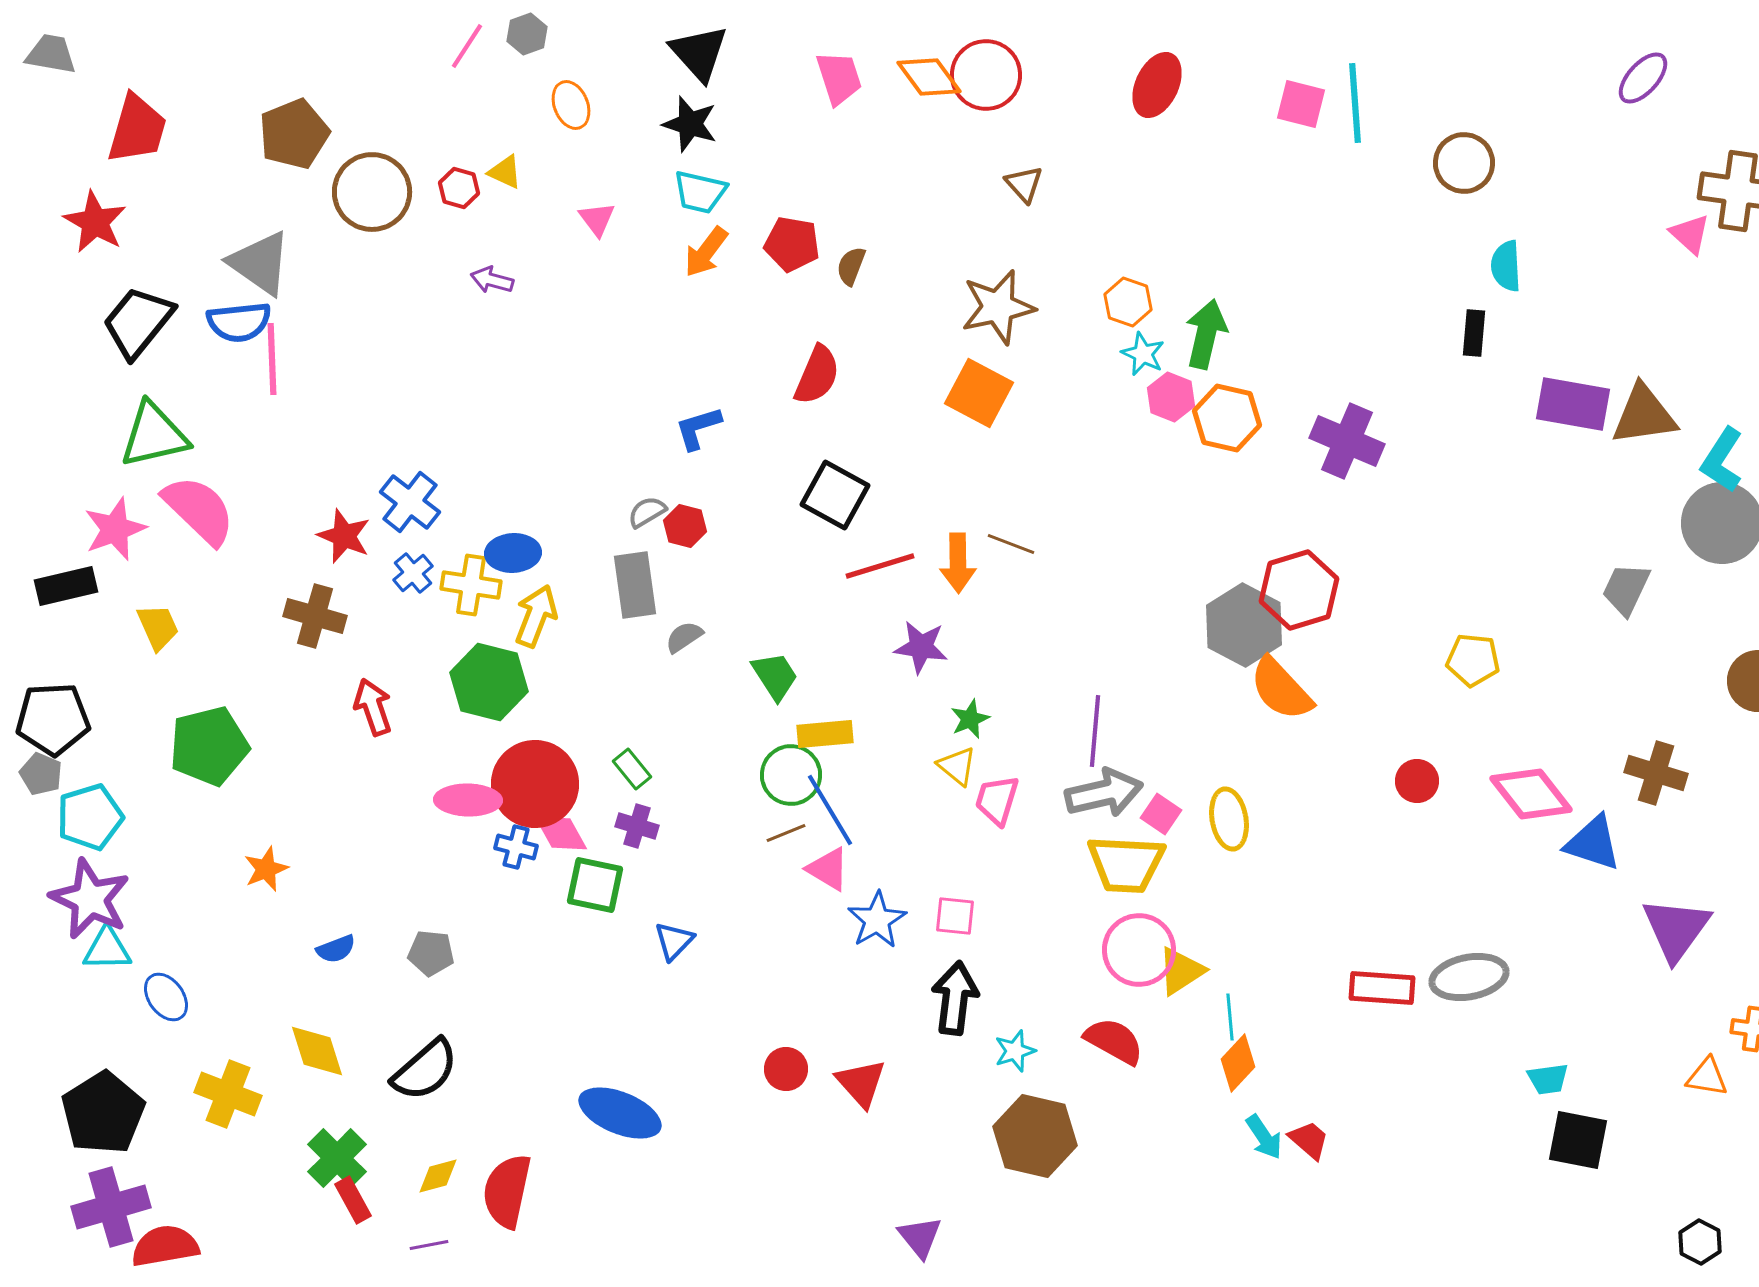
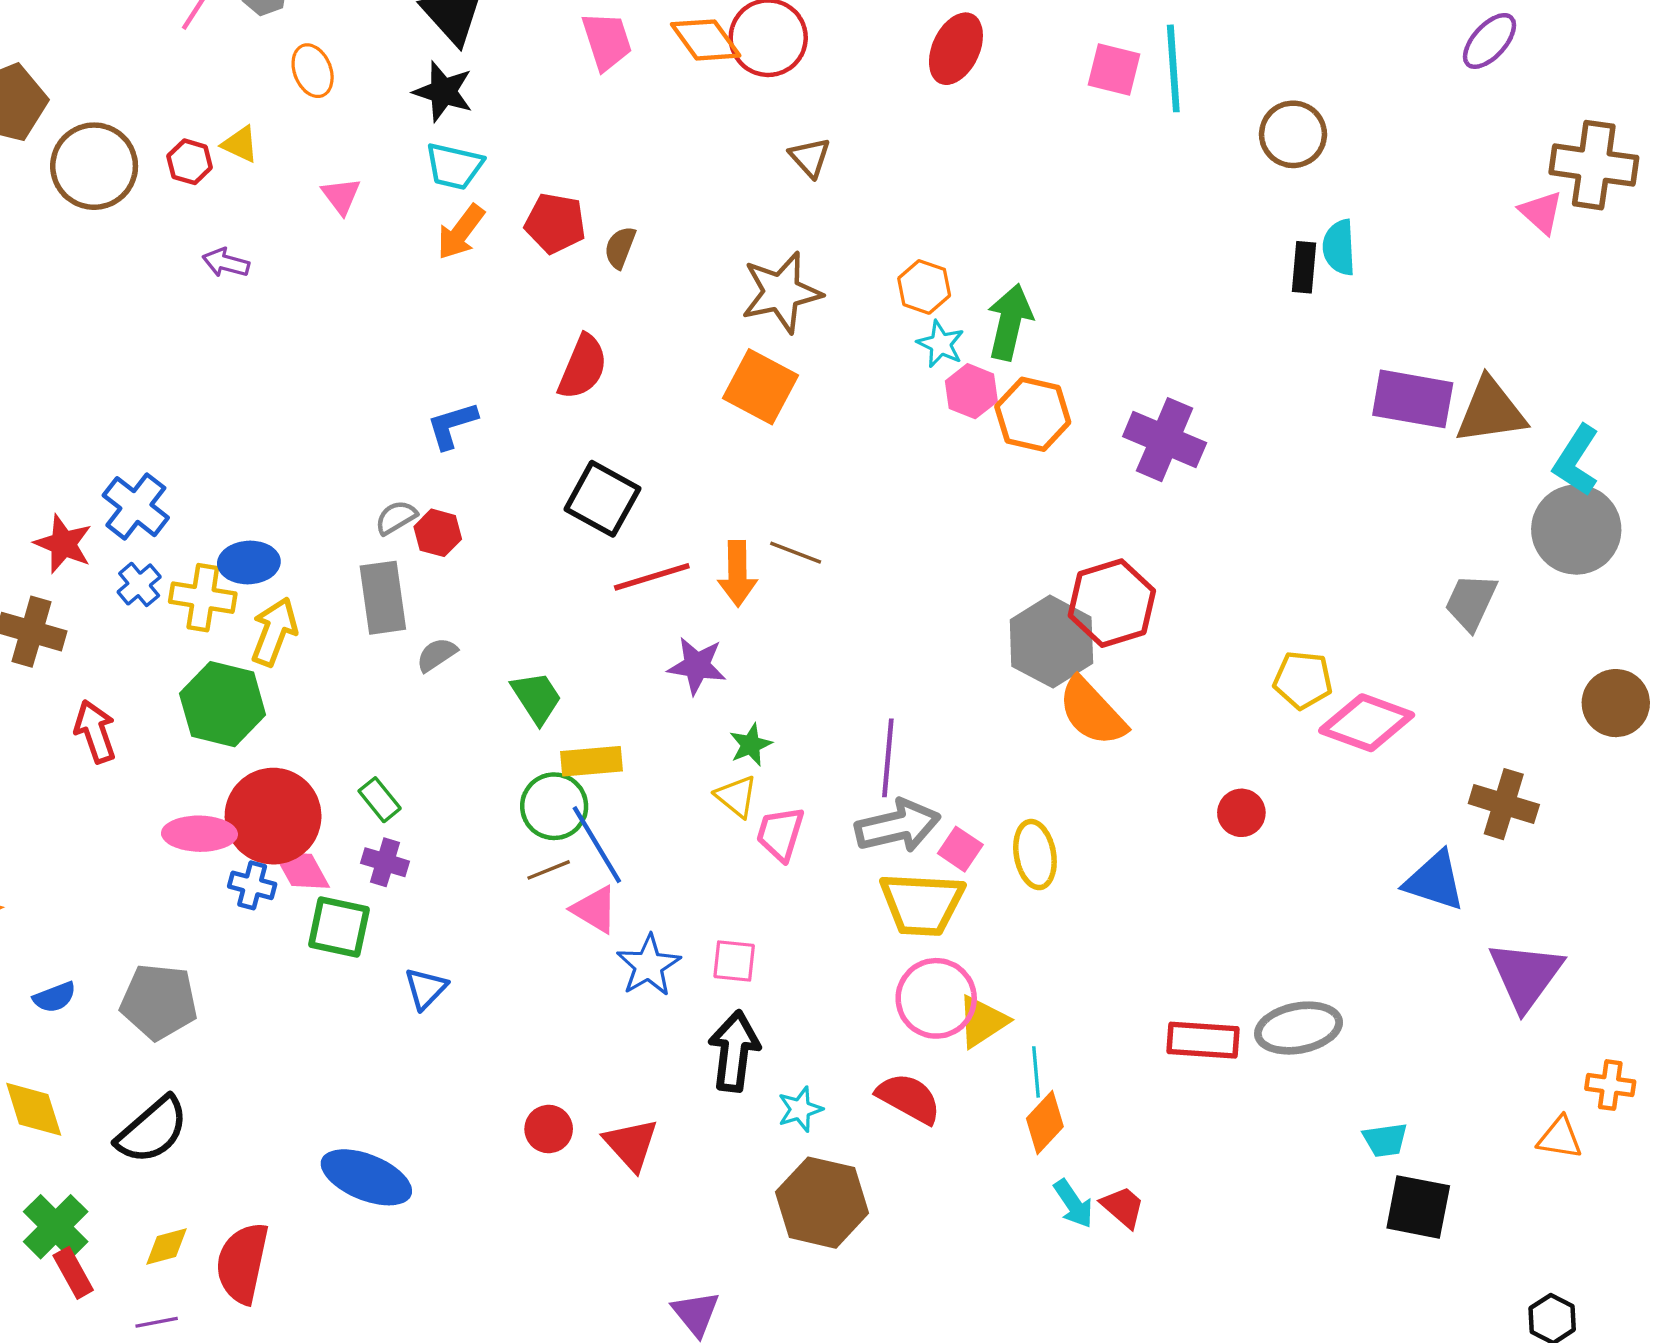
black rectangle: (1474, 333) -> (1304, 267), moved
pink diamond: (1531, 794) -> (1367, 723), moved, turned -32
gray pentagon: (431, 953) -> (159, 1002), size x1.5

